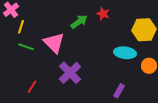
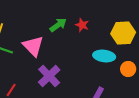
red star: (103, 14) -> (82, 25), moved

